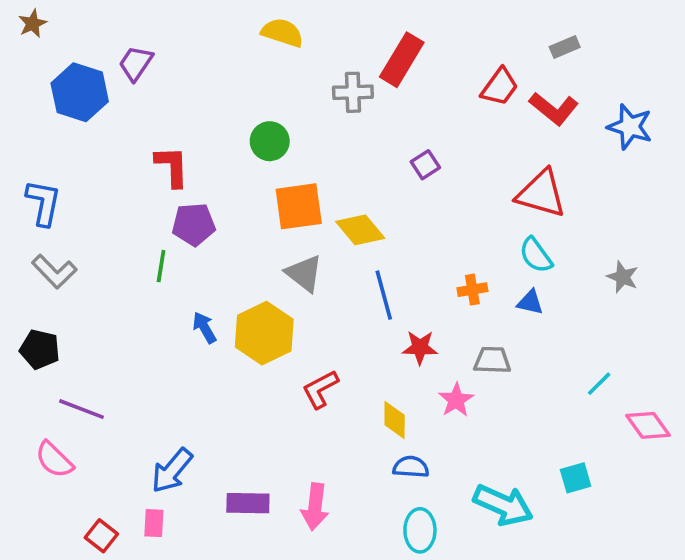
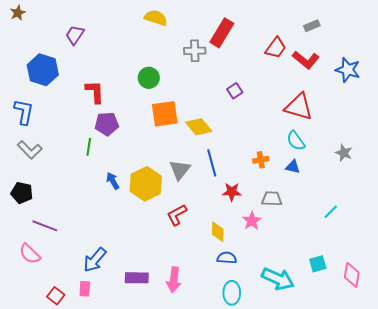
blue hexagon: (80, 92) -> (43, 70), moved
gray triangle: (304, 273) -> (180, 170), moved, turned 30
pink diamond: (648, 425) -> (352, 275), moved, turned 45

